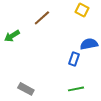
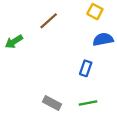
blue semicircle: (89, 44) -> (103, 39), moved
gray rectangle: (26, 89) -> (52, 103), moved

